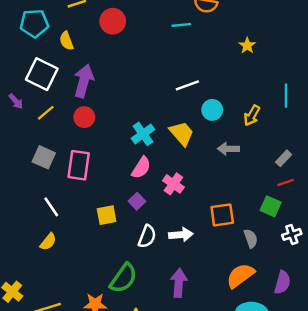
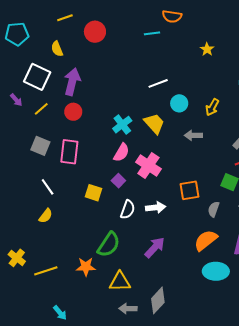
cyan pentagon: (34, 23) -> (17, 34), moved
pink cross: (173, 184) -> (148, 165), size x1.4
yellow square: (107, 215) -> (94, 193), turned 30
gray semicircle: (251, 238) -> (214, 209), turned -140
purple arrow: (179, 283) -> (155, 247), turned 40

